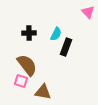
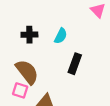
black rectangle: (66, 47) -> (75, 64), moved

